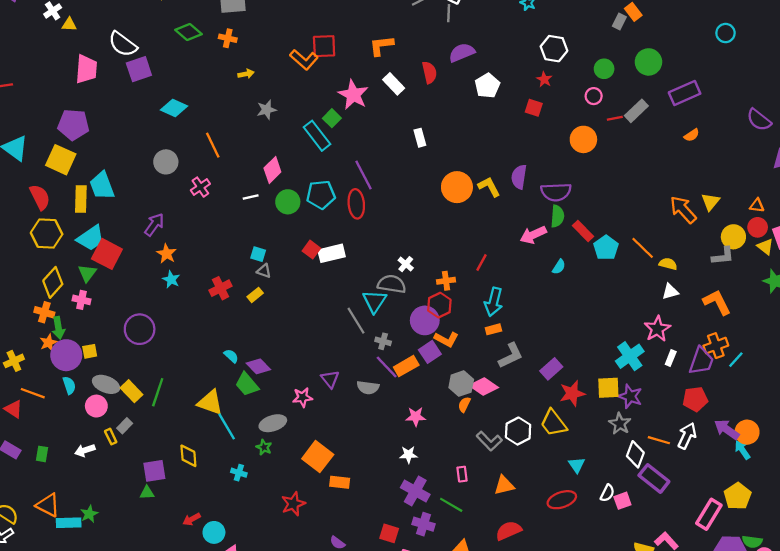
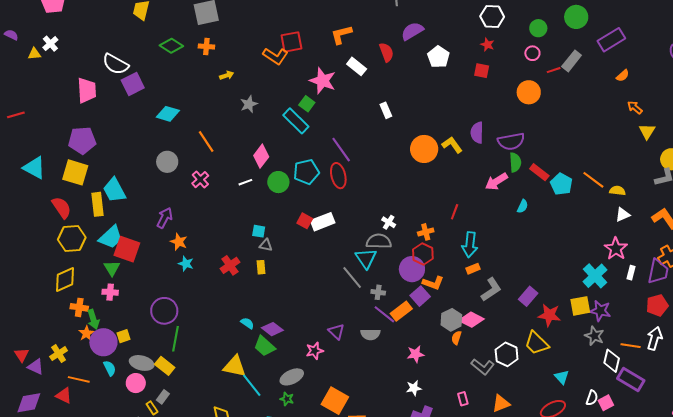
yellow triangle: (69, 25) -> (34, 54), moved
orange arrow: (683, 210) -> (635, 108), moved, size x0.6
yellow diamond: (53, 282) -> (65, 280), moved, turned 32
yellow rectangle: (255, 295) -> (261, 267), turned -48
green line: (158, 392) -> (175, 339), moved
red star: (572, 393) -> (549, 315), turned 30

